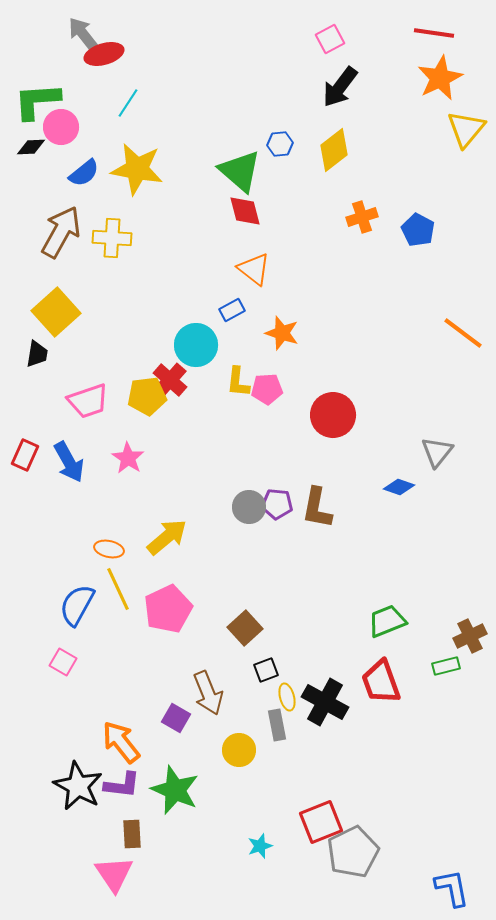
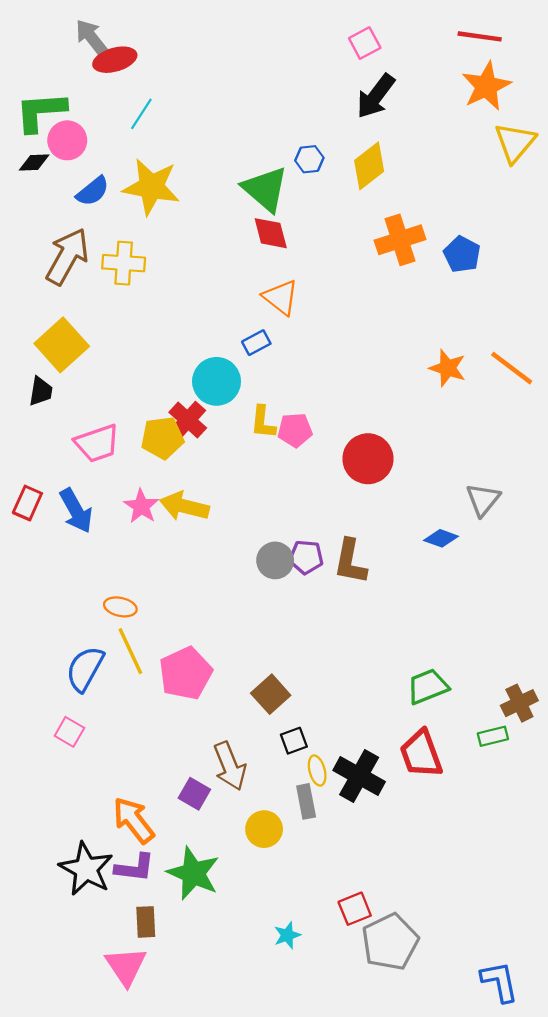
orange cross: (362, 217) -> (400, 240), size x1.4
orange star: (282, 333) -> (448, 368), moved
yellow arrow: (167, 537) -> (184, 506), moved, turned -126
red square: (321, 822) -> (355, 909), size x0.7

